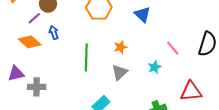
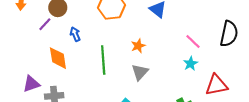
blue arrow: (54, 33) -> (75, 34), moved
orange diamond: (30, 42) -> (58, 58), moved, turned 45
cyan star: (155, 67) -> (191, 64), moved

